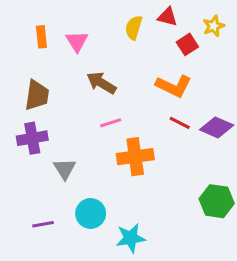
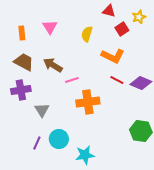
yellow semicircle: (134, 28) -> (87, 34), moved
orange rectangle: (41, 37) -> (22, 33), moved
brown arrow: (101, 83) -> (53, 65), moved
brown trapezoid: (37, 95) -> (24, 62), turned -70
purple line: (43, 224) -> (37, 143), moved, turned -56

